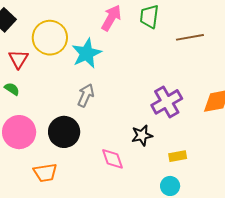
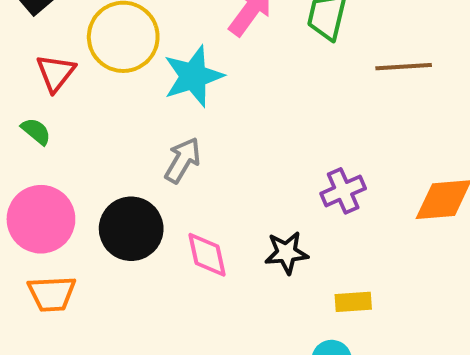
purple cross: (167, 102) -> (343, 191), size x0.7
pink diamond: (113, 159) -> (207, 255), moved
orange trapezoid: (45, 173) -> (52, 294), moved

